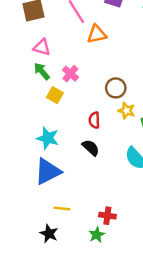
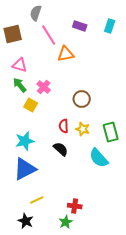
yellow star: (127, 111) -> (83, 129), moved
cyan star: (48, 138) -> (25, 141), turned -30
yellow line: (62, 208) -> (37, 200), turned -32

